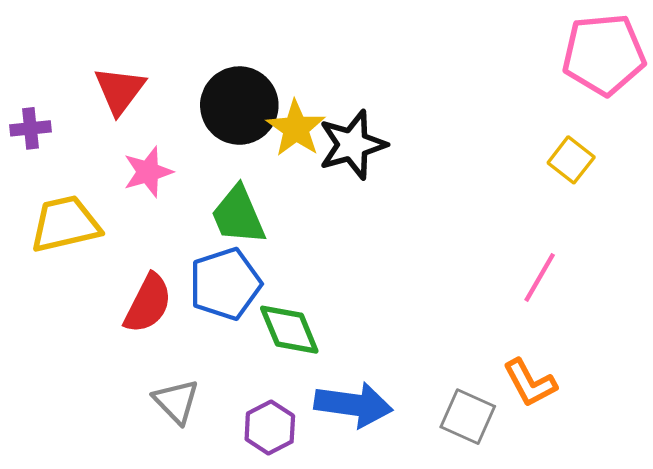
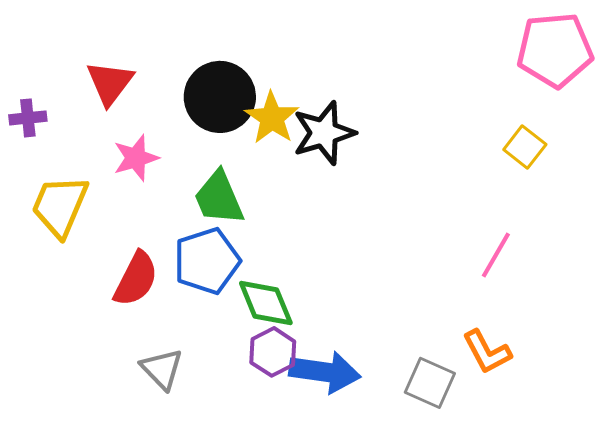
yellow trapezoid: (65, 224) -> (60, 206), turned -54
purple hexagon: (270, 428) -> (273, 352), moved

